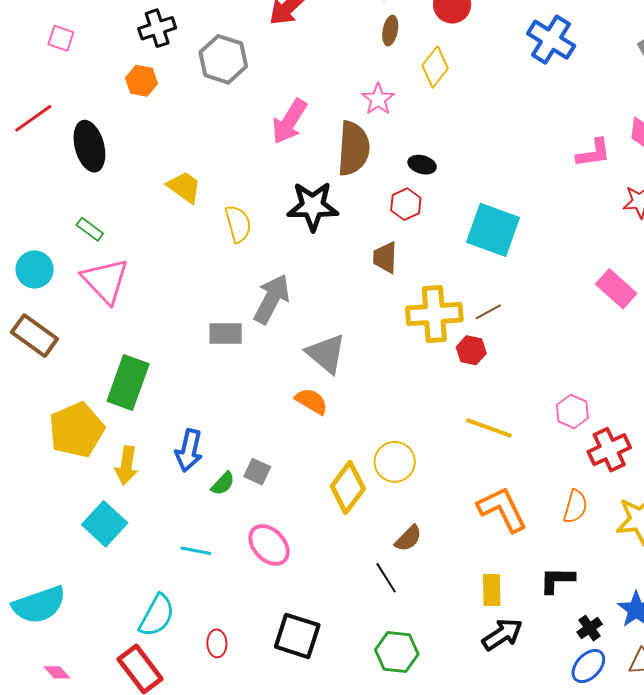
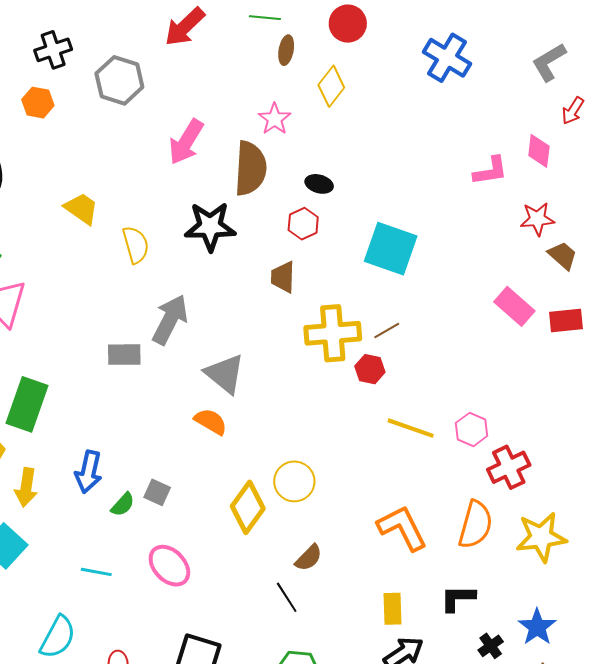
yellow line: (489, 428) -> (411, 428), moved
orange semicircle: (575, 507) -> (475, 525), size x1.4

